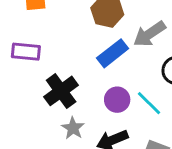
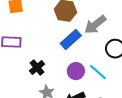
black cross: (61, 91) -> (37, 67), size x0.7

